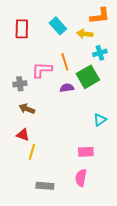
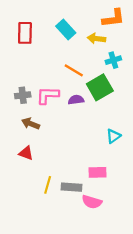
orange line: (65, 62) -> (74, 70), turned -42
pink L-shape: (42, 70) -> (48, 95), moved
yellow line: (32, 152) -> (48, 185), moved
pink semicircle: (81, 178) -> (92, 202), turned -84
gray rectangle: (45, 186) -> (71, 187), moved

